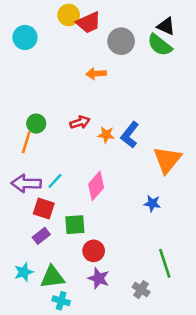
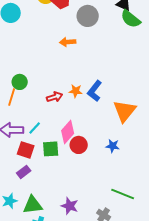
green semicircle: (160, 45) -> (131, 19), moved
red arrow: (80, 122) -> (55, 97), moved
green square: (75, 225) -> (51, 149), moved
red circle: (94, 251) -> (79, 145), moved
green line: (165, 263) -> (123, 194), turned -50

